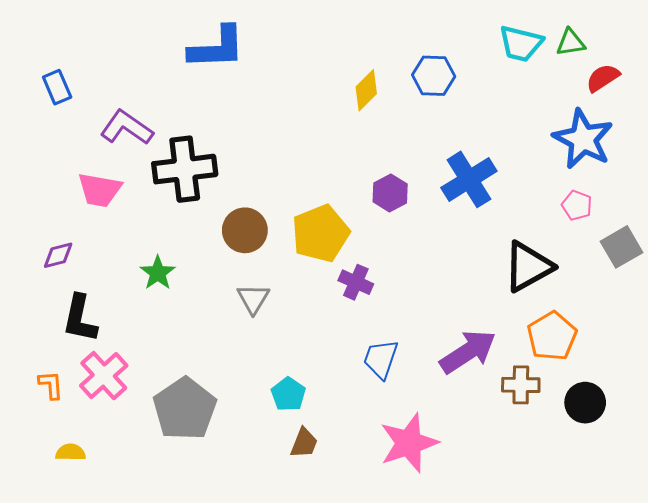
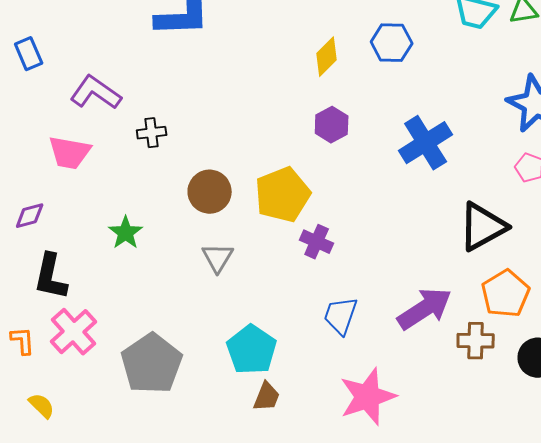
black cross: (185, 169) -> (152, 133), size x0.5
purple hexagon: (390, 193) -> (332, 125), moved
cyan pentagon: (288, 394) -> (252, 350), size x1.5
yellow semicircle: (71, 452) -> (42, 406), turned 44

